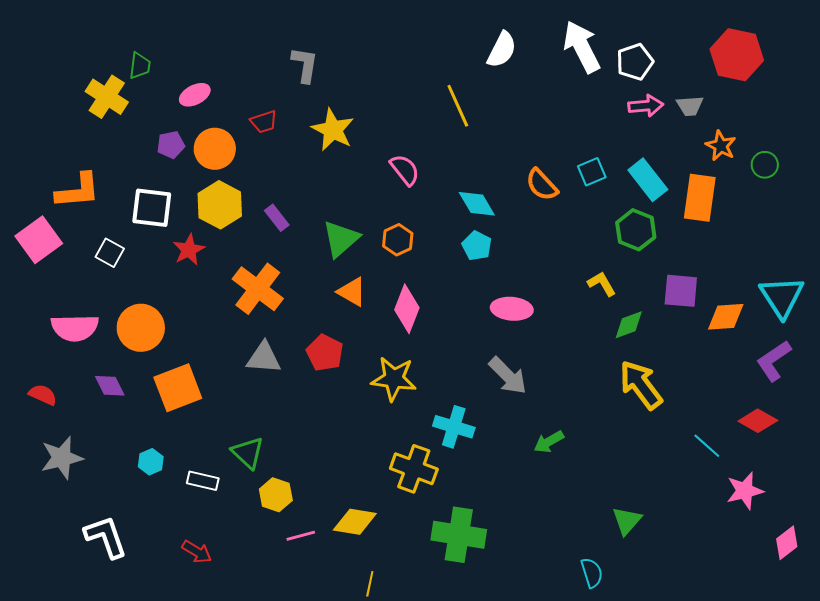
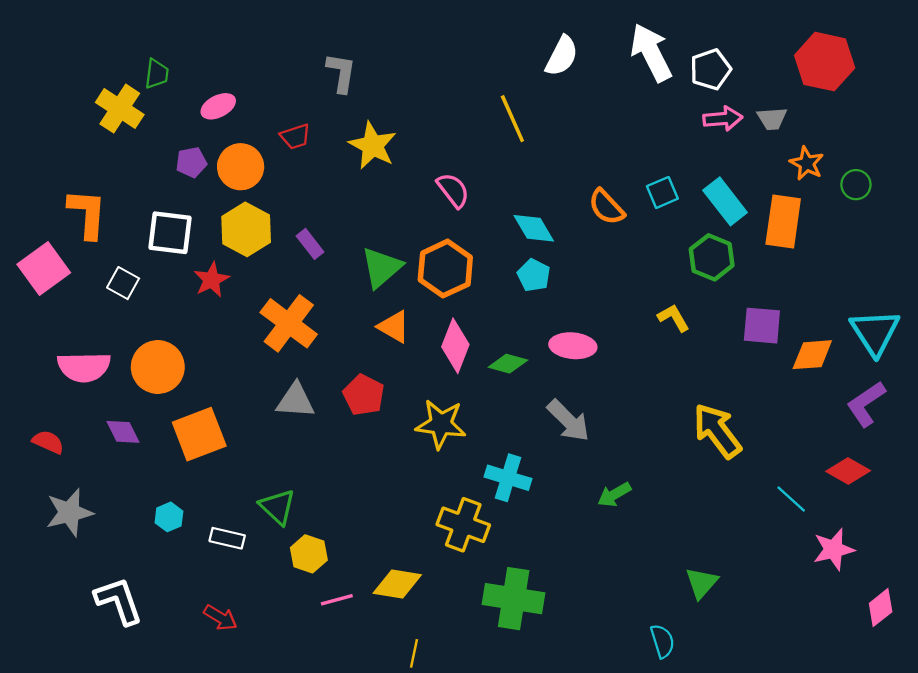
orange L-shape: (78, 191) -> (87, 214), turned -81
orange hexagon: (398, 240) -> (445, 269), size x1.6
green diamond: (629, 325) -> (508, 364), moved, turned 36

